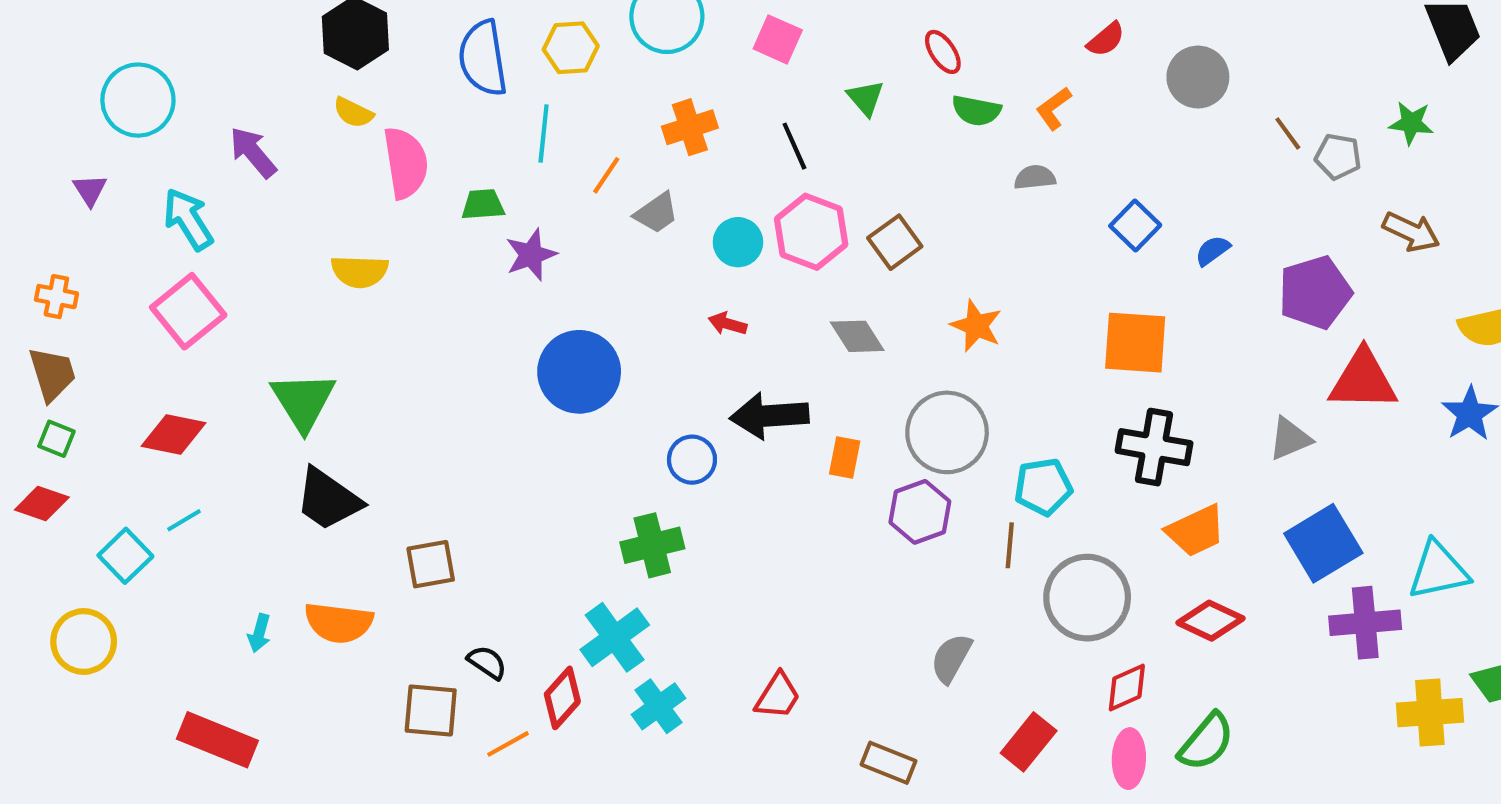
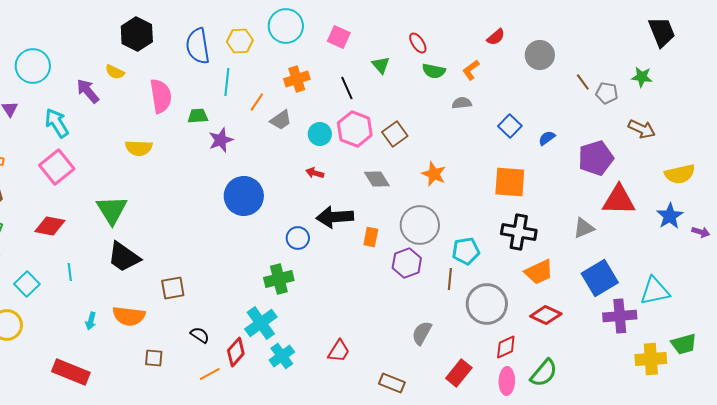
yellow semicircle: (353, 113) -> (115, 72), moved
cyan line: (184, 520) -> (70, 272), moved, turned -66
brown square: (431, 710) -> (154, 358), moved, size x0.7

